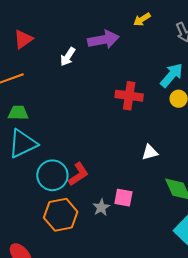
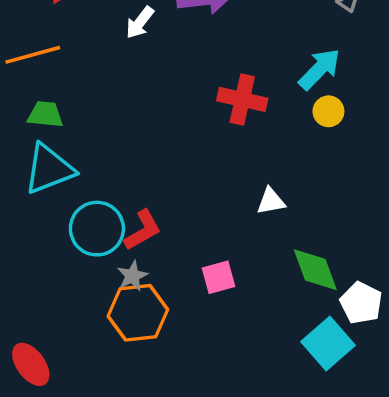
pink square: (123, 198) -> (219, 277), turned -30
gray star: (101, 207) -> (132, 276), moved
orange hexagon: (61, 215) -> (138, 313), moved

